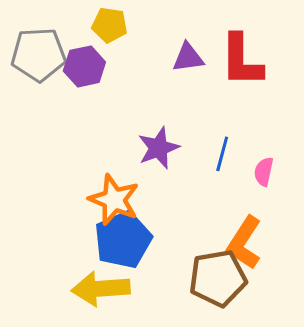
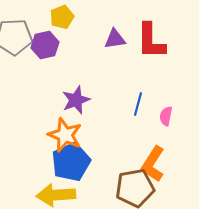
yellow pentagon: (110, 25) -> (62, 17), turned -30
purple star: (159, 148) -> (76, 100), moved

